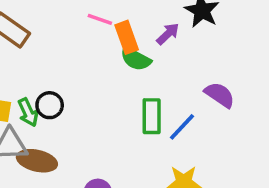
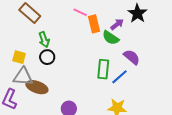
green semicircle: (136, 59) -> (111, 38), moved
purple semicircle: (220, 95) -> (132, 57), moved
green arrow: (28, 112) -> (44, 40), moved

